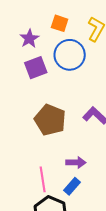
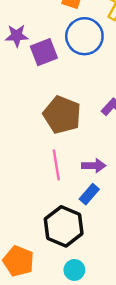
purple star: (29, 39) -> (17, 36), moved, turned 30
pink line: (43, 179) -> (56, 165), moved

